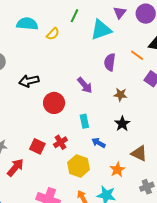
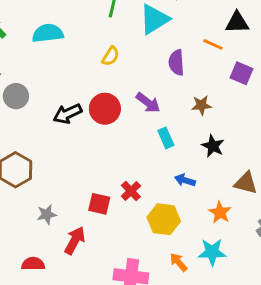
yellow semicircle: (53, 34) -> (111, 56), moved
red circle: (54, 103) -> (105, 109), moved
cyan rectangle: (84, 121) -> (166, 138), moved

